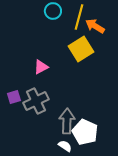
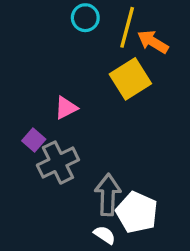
purple square: (14, 97) -> (34, 140), moved, turned -32

